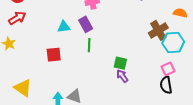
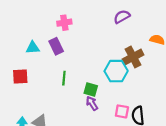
cyan hexagon: (173, 42) -> (116, 71), moved
green line: (89, 45) -> (64, 78), moved
pink square: (168, 69) -> (122, 111), moved, turned 32

